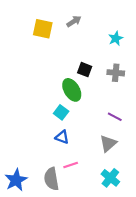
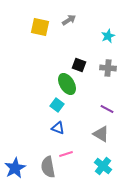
gray triangle: (108, 144) -> (101, 134), turned -48

